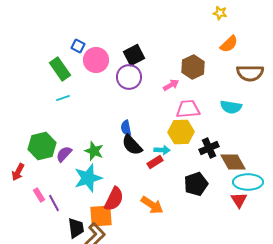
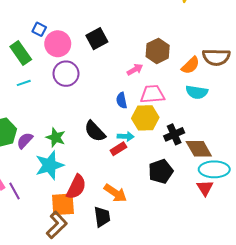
orange semicircle: (229, 44) -> (191, 65), moved
purple circle: (129, 77) -> (66, 74), moved
blue semicircle: (126, 128) -> (122, 100), moved
black trapezoid: (76, 228) -> (102, 217), moved

